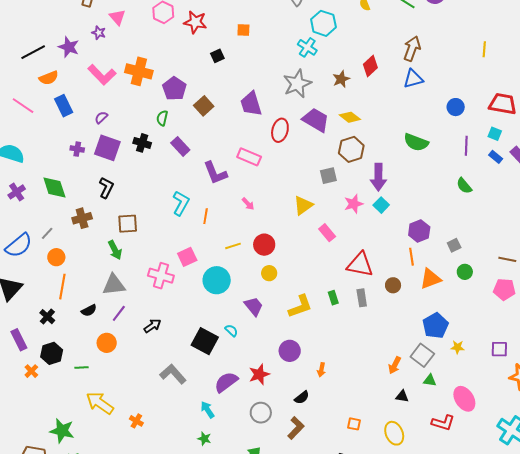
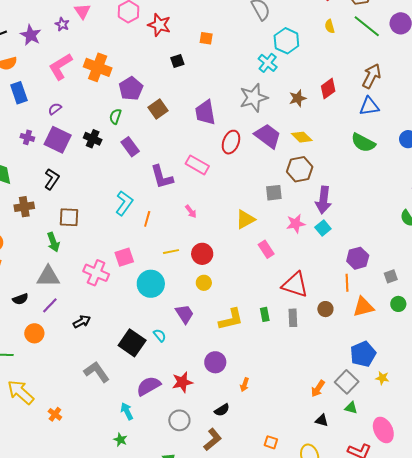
pink L-shape: (102, 75) -> (61, 66), turned 96
green semicircle: (416, 142) -> (363, 143), moved

